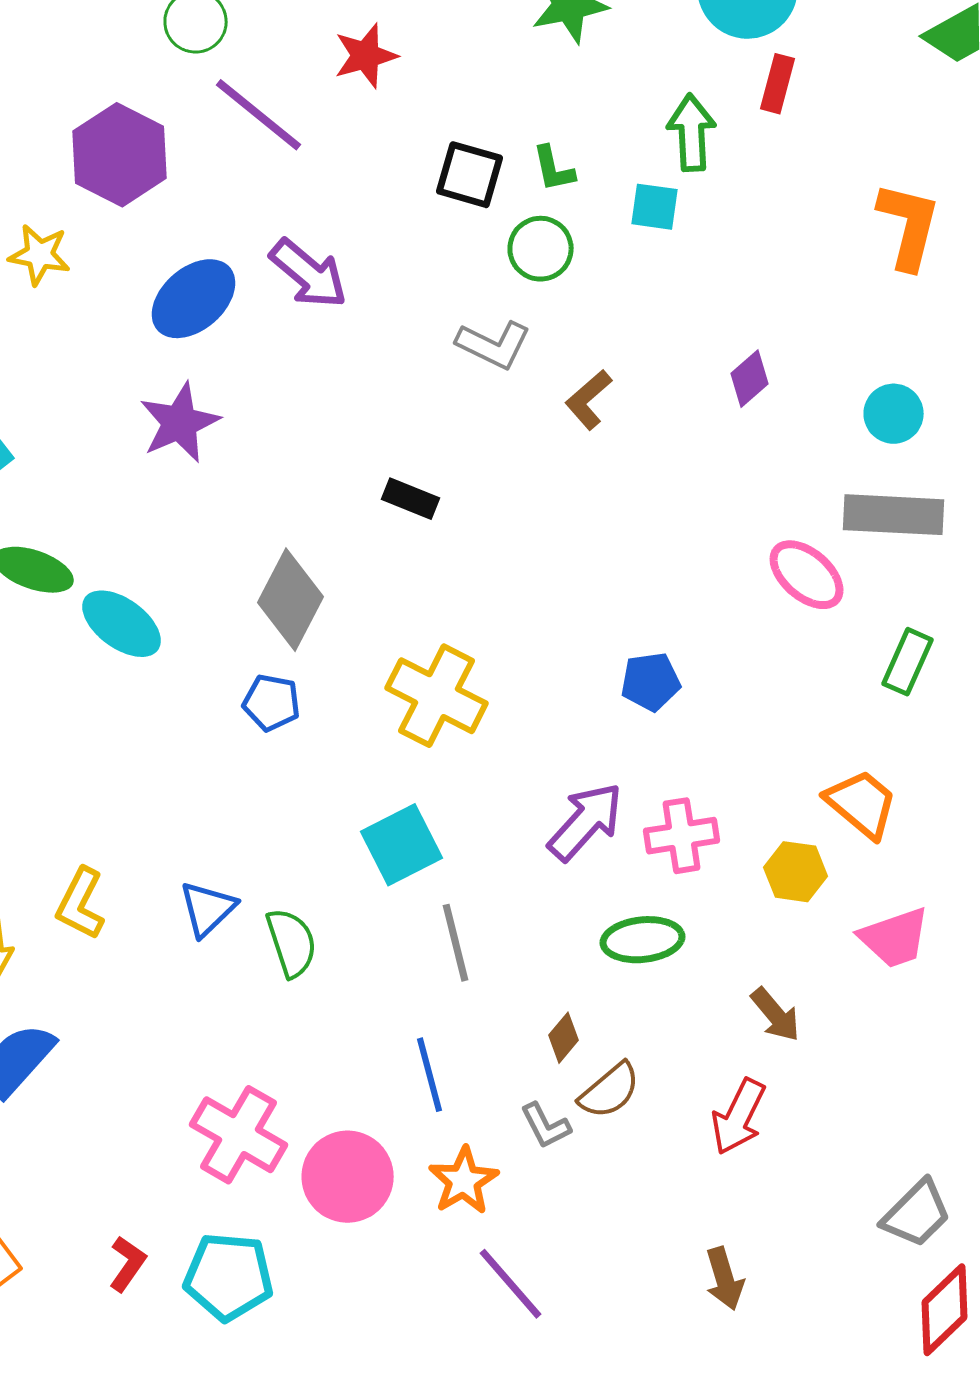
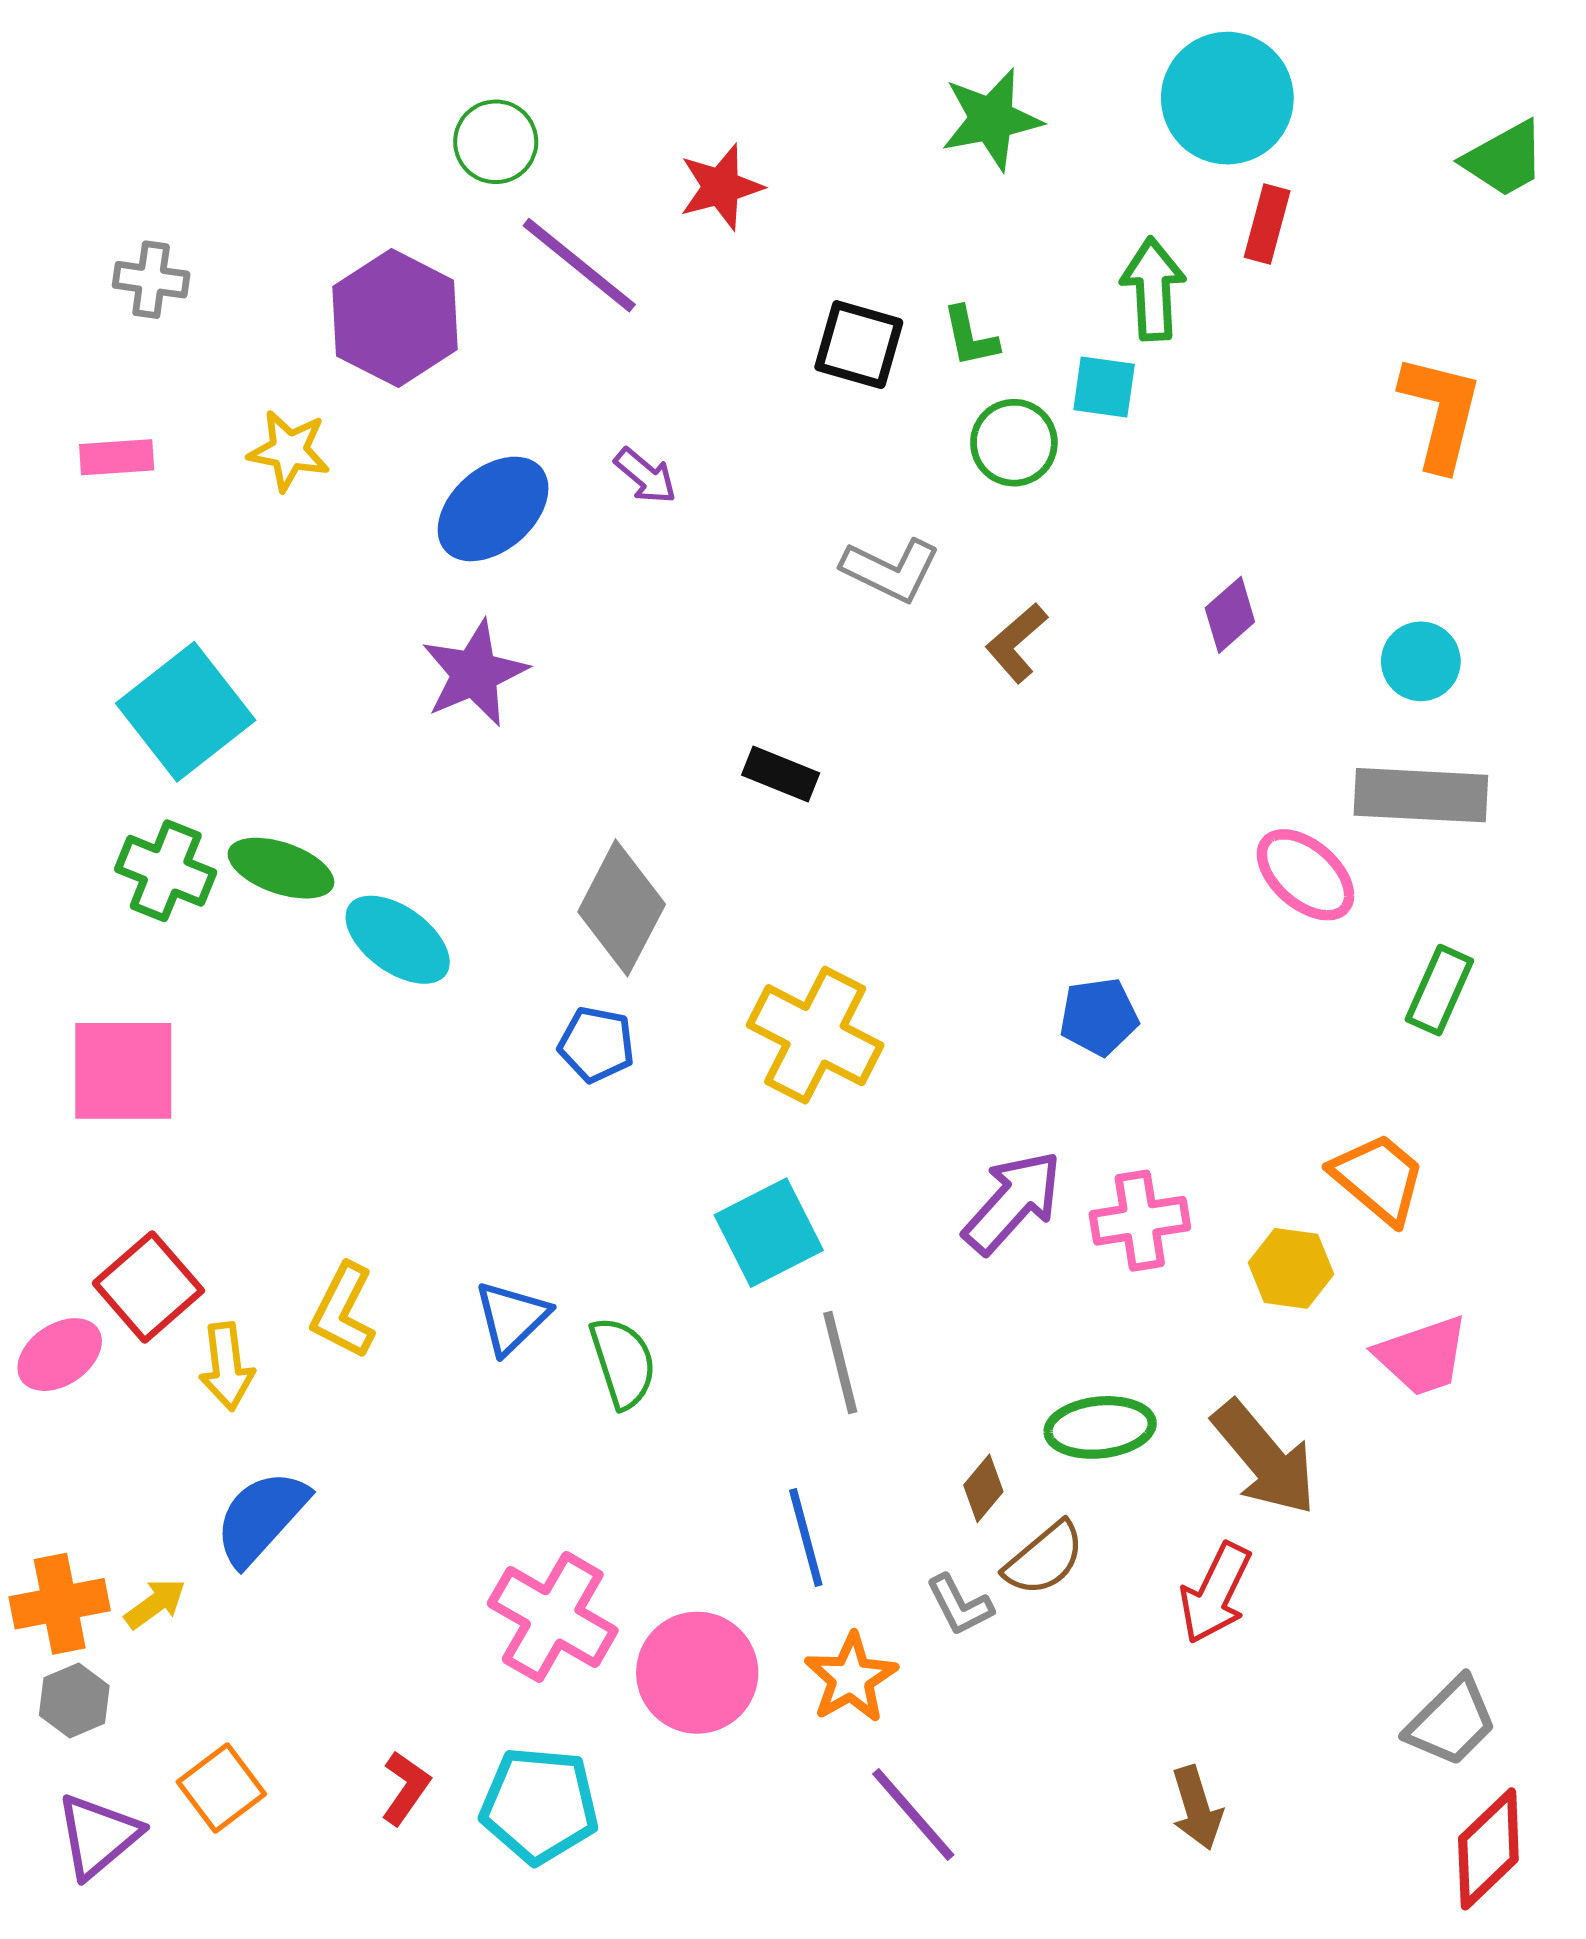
green circle: (541, 249) -> (1014, 443), moved
purple arrow: (309, 274) -> (645, 476), size x0.6
green ellipse: (643, 940) -> (1100, 1427), moved
brown arrow: (776, 1015) -> (1264, 1458), size x1.6

